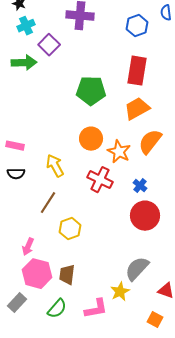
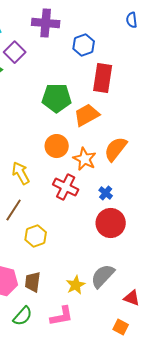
blue hexagon: (137, 26) -> (84, 45), moved
orange trapezoid: (137, 109) -> (87, 115), moved
yellow star: (120, 292) -> (76, 285), moved

